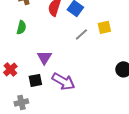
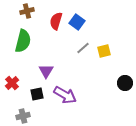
green semicircle: (21, 27) -> (23, 41), size x1.6
yellow square: (104, 27) -> (104, 51), moved

